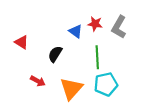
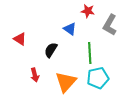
red star: (95, 24) -> (88, 11), moved
red arrow: (38, 81) -> (35, 75), turned 48

